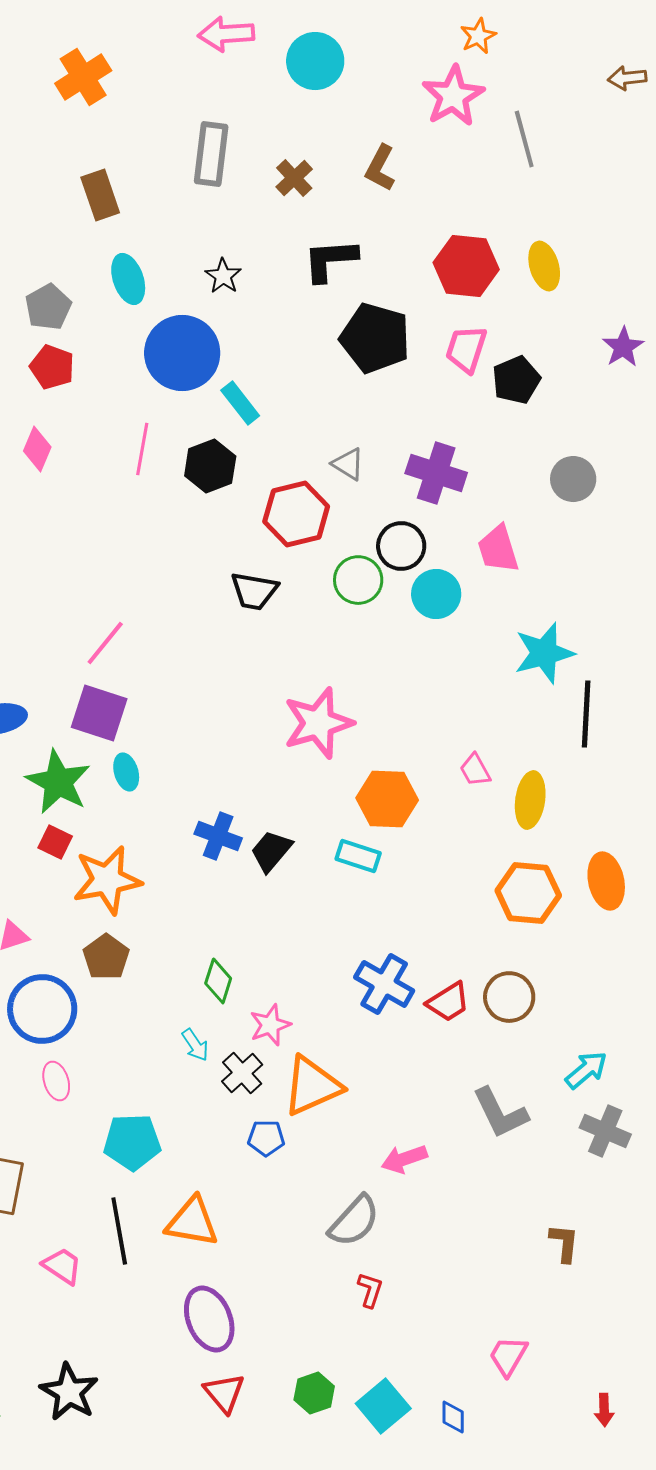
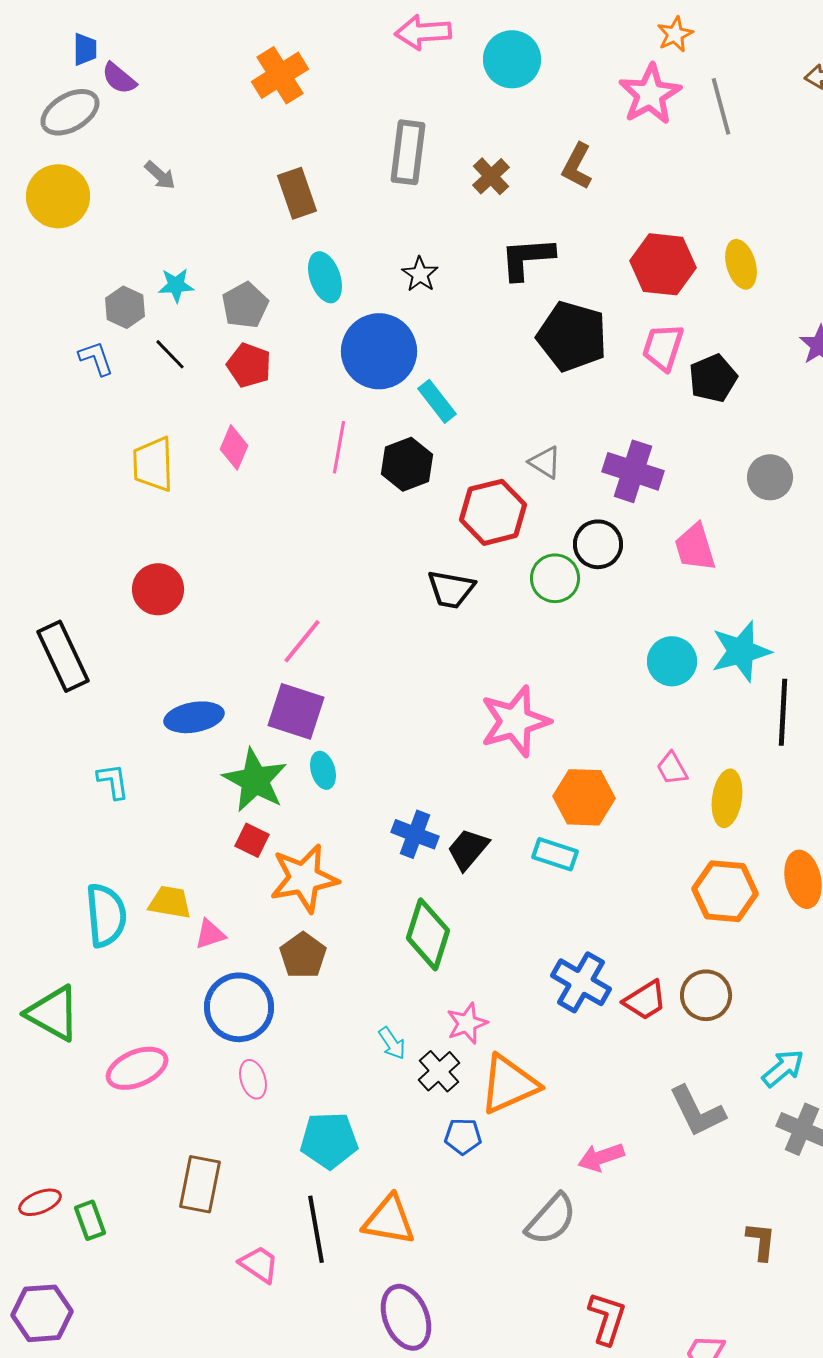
gray line: (524, 139) -> (721, 106), moved
cyan circle: (436, 594) -> (672, 661), moved
green diamond: (218, 981) -> (428, 934), moved, size x1.6
red L-shape: (370, 1290) -> (607, 1318), moved, size x1.5

